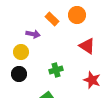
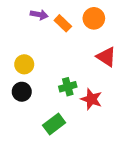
purple arrow: (33, 34) -> (39, 15), moved
red star: (92, 80) -> (91, 99), moved

